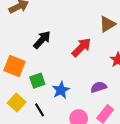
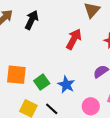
black arrow: (42, 40) -> (32, 20), moved

